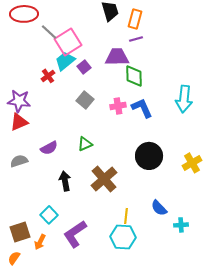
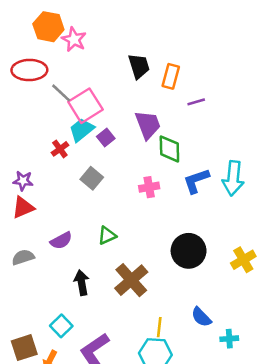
purple line: (136, 39) -> (196, 102), moved
purple trapezoid: (117, 57) -> (148, 125), turned 70
gray square: (85, 100) -> (92, 178), moved
purple star: (19, 101) -> (23, 181), size x0.7
blue L-shape: (142, 108) -> (196, 181), moved, turned -85

